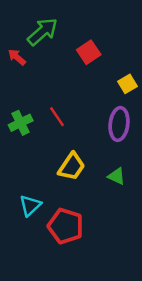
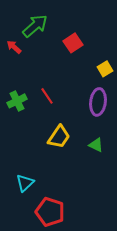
cyan triangle: (30, 205) -> (25, 183), moved
red pentagon: (66, 226) -> (50, 212), moved

